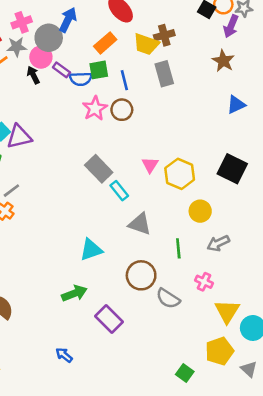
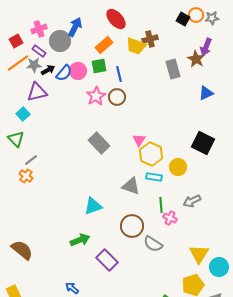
purple arrow: (231, 26) -> (206, 47), moved
gray star: (17, 47) -> (34, 65), moved
pink circle: (41, 57) -> (78, 71), moved
purple rectangle: (61, 70) -> (39, 51), moved
gray rectangle: (164, 74) -> (173, 69), moved
black arrow: (33, 75) -> (48, 70), turned 88
blue semicircle: (81, 79) -> (64, 73), moved, turned -48
purple triangle: (19, 137) -> (37, 92), moved
yellow hexagon: (180, 174) -> (151, 154), moved
cyan rectangle: (119, 191) -> (154, 177), moved, turned -42
yellow circle: (200, 211) -> (178, 167), moved
pink cross: (204, 282) -> (170, 218), moved

